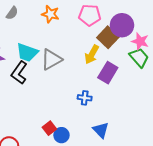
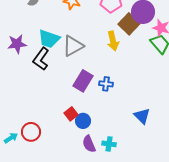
yellow arrow: (92, 54) -> (113, 41), turned -42
purple rectangle: (108, 73) -> (83, 81), moved
blue triangle: (101, 130) -> (142, 116), moved

